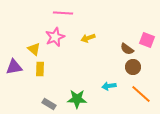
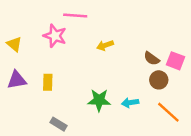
pink star: (55, 37) -> (55, 36), moved, turned -30
pink square: (147, 40) -> (175, 61), moved
yellow triangle: (34, 49) -> (14, 44), moved
green star: (77, 99) -> (99, 100), moved

